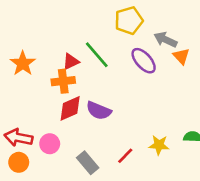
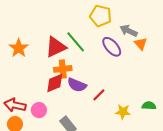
yellow pentagon: (129, 21) -> (101, 16), turned 30
red triangle: (71, 62) -> (56, 47), size x1.6
orange cross: (63, 81) -> (63, 69), moved
red line: (125, 156) -> (99, 95), moved

